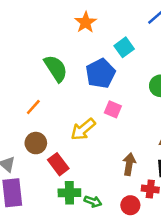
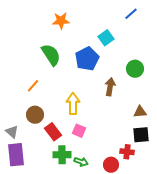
orange star: (86, 22) -> (61, 21), moved, turned 30
pink square: (113, 109) -> (79, 131), moved
yellow arrow: (83, 129) -> (73, 104), turned 130
brown arrow: (129, 164) -> (110, 87), moved

